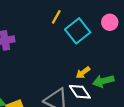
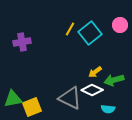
yellow line: (56, 17) -> (70, 29), moved
white diamond: (80, 92) -> (92, 90), turned -30

